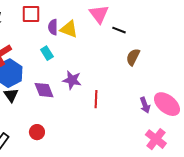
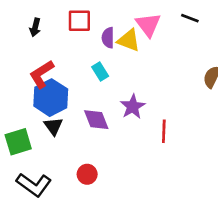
pink triangle: (99, 14) -> (148, 25), moved
black line: (119, 30) -> (190, 18), moved
purple star: (72, 80) -> (133, 107), turned 30

